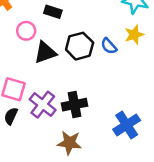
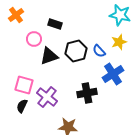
black cross: (74, 105) -> (87, 93), moved
blue cross: (127, 125) -> (113, 74), moved

